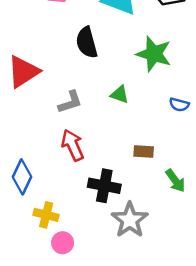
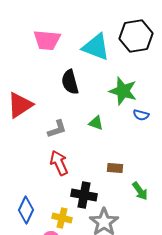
blue semicircle: (179, 105) -> (141, 115), moved
blue diamond: (22, 177) -> (26, 210), moved
yellow cross: (46, 215) -> (62, 218), moved

